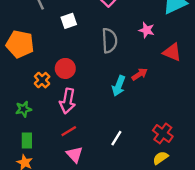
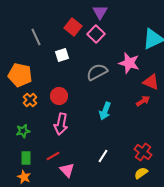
pink star: (147, 30) -> (129, 63), size x1.5
gray semicircle: (109, 41) -> (97, 72), turned -115
red arrow: (140, 74) -> (143, 101), moved
orange cross: (42, 80) -> (30, 100), moved
red line: (69, 131) -> (53, 156), moved

